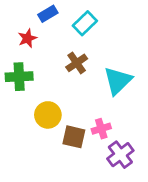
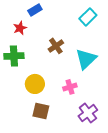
cyan rectangle: (85, 23) -> (88, 17), moved
pink cross: (101, 129) -> (70, 87), moved
brown square: (74, 137) -> (41, 111), moved

